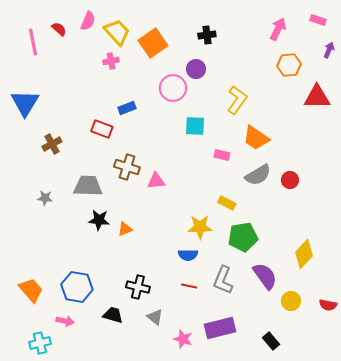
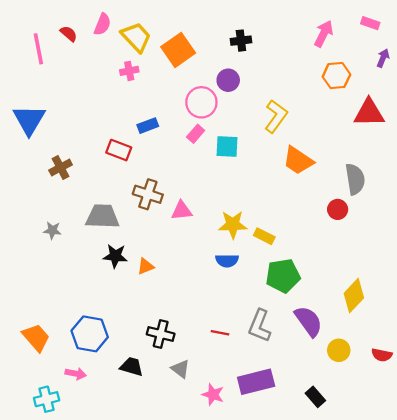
pink rectangle: (222, 155) -> (196, 134), moved, turned -63
gray semicircle: (258, 175) -> (355, 179), moved, turned -68
yellow star: (200, 227) -> (233, 225), moved
blue semicircle: (188, 255) -> (227, 261), moved

